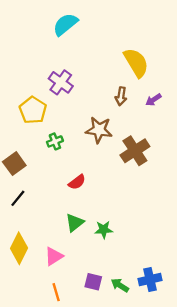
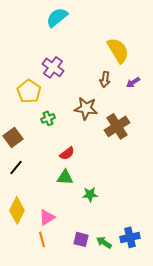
green triangle: (75, 223) -> (65, 177), moved, turned 42
orange line: (56, 292) -> (42, 239), moved

